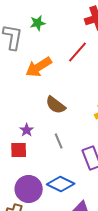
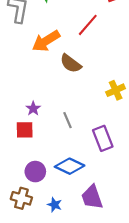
brown semicircle: (56, 105) -> (71, 63), moved
purple circle: (29, 189) -> (35, 172), size x0.7

